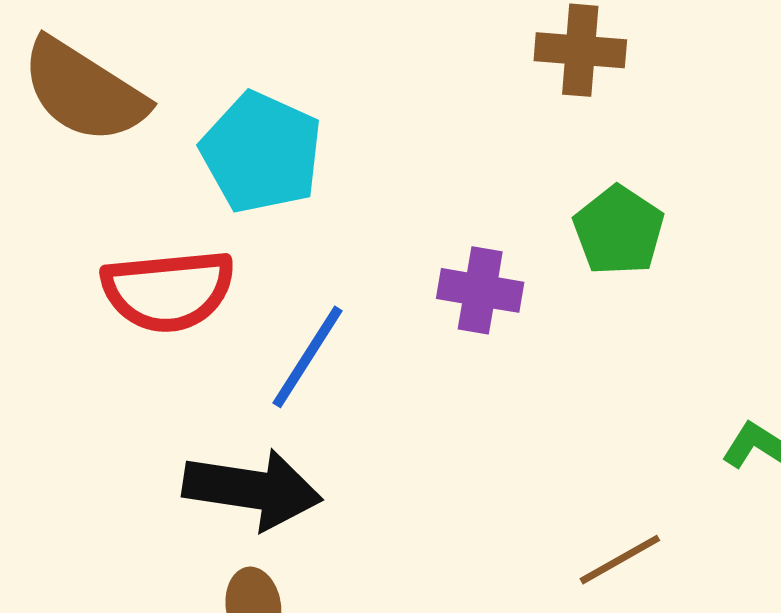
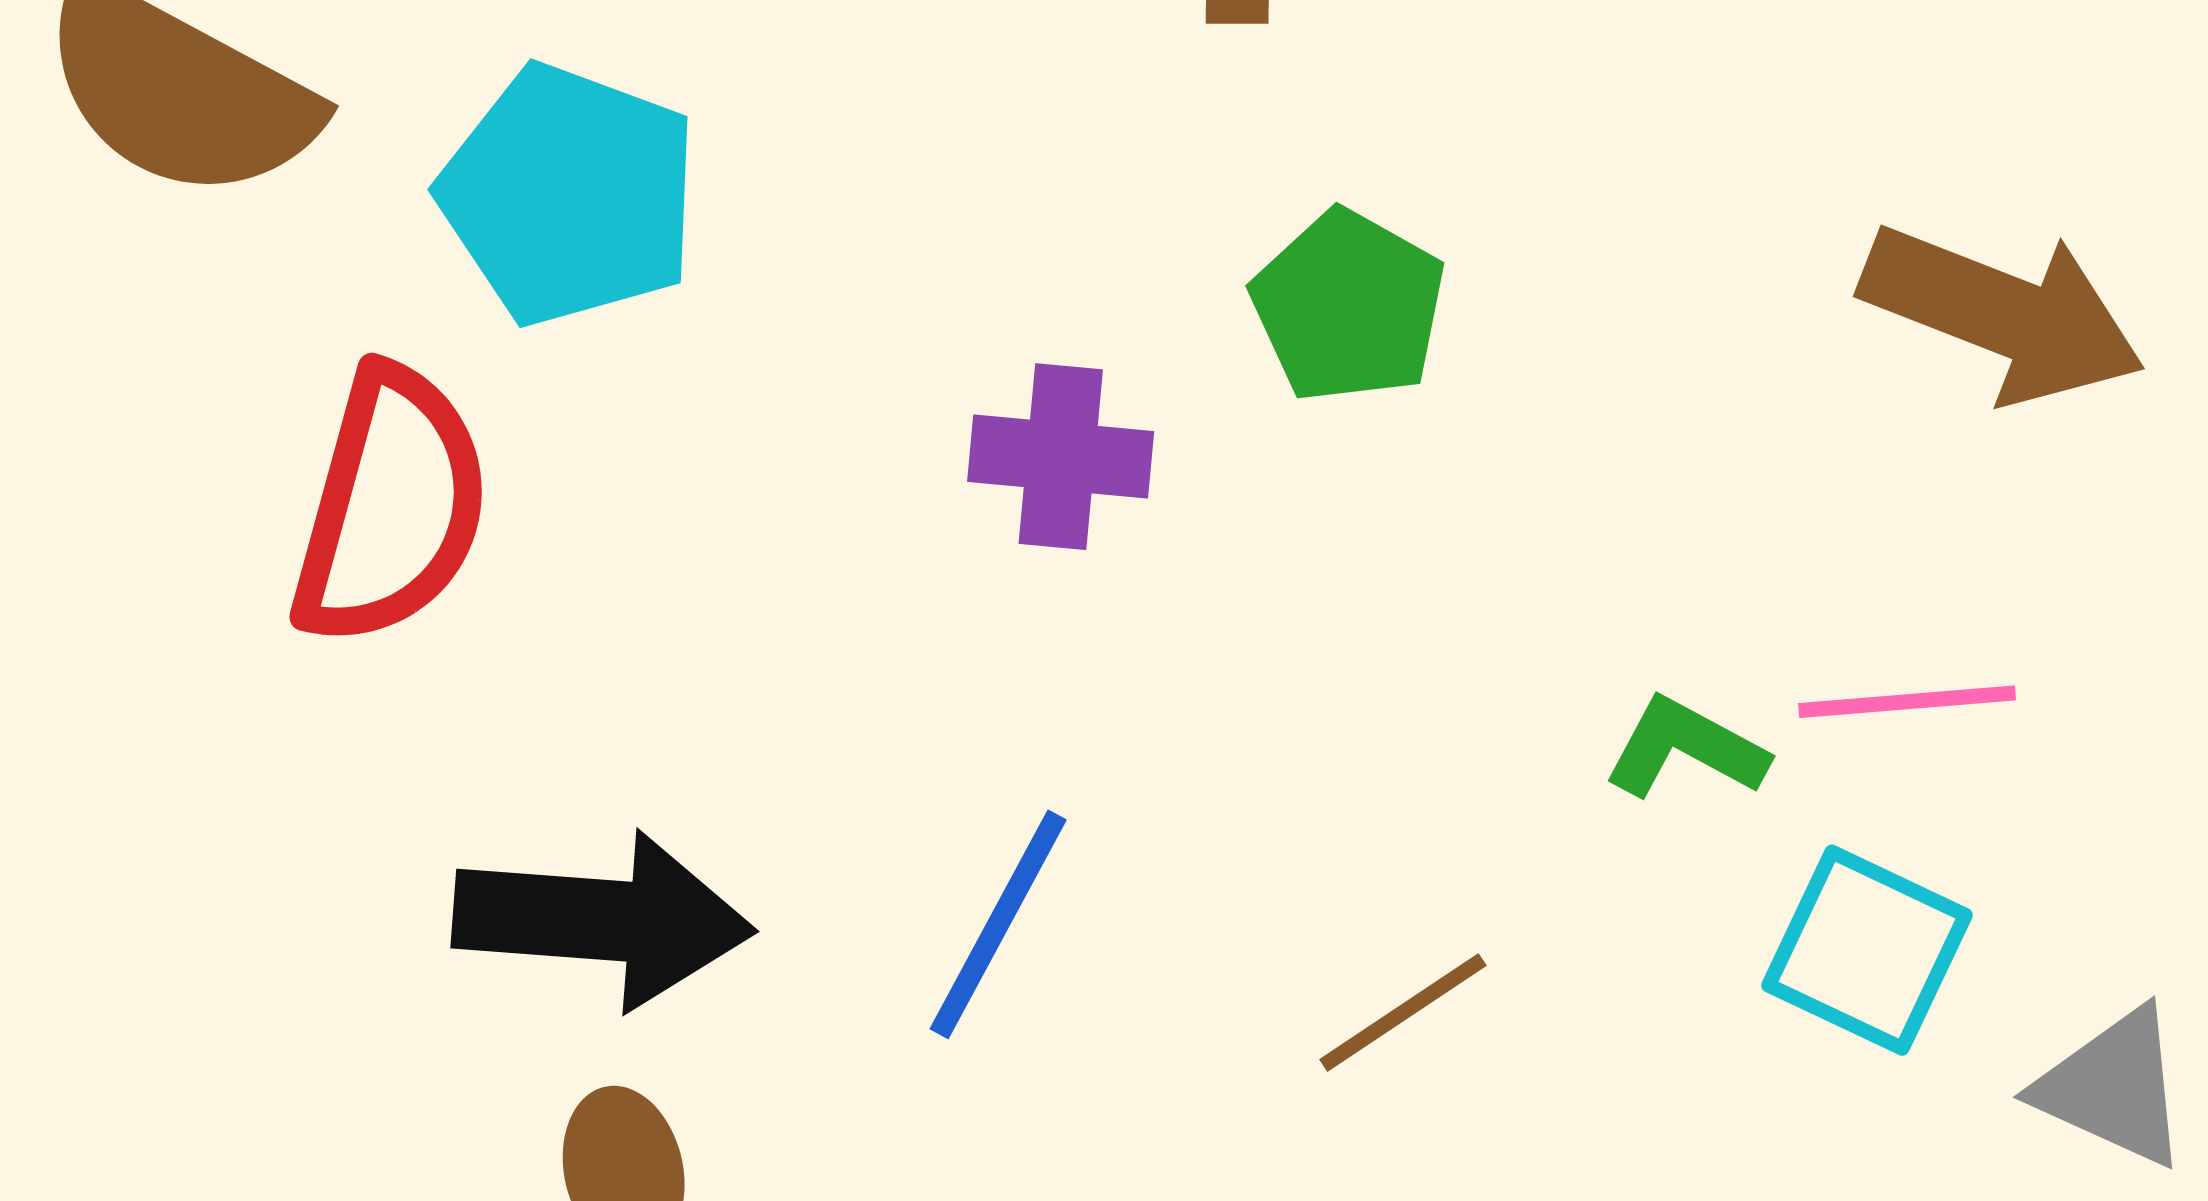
red semicircle: (168, 291) -> (391, 506), turned -65
blue line: (308, 357) -> (998, 924), moved

